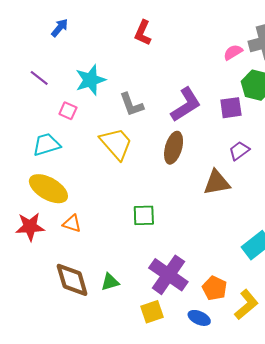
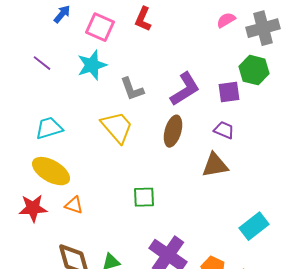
pink semicircle: (233, 52) -> (226, 20), moved
pink square: (68, 111) -> (100, 27), moved, size x1.6
purple trapezoid: (239, 151) -> (224, 130), moved, turned 60

